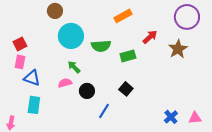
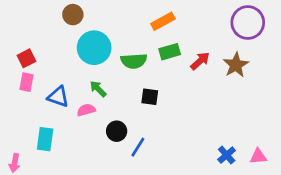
red arrow: (150, 37) -> (200, 61), moved
green rectangle: (128, 56) -> (170, 52), moved
blue triangle: (32, 78) -> (58, 97), moved
black square: (126, 89) -> (150, 97), moved, turned -32
black circle: (87, 91) -> (117, 131), moved

